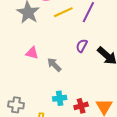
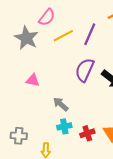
purple semicircle: (82, 46) -> (85, 70), size x1.6
gray arrow: (54, 65) -> (61, 104), moved

